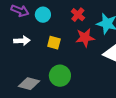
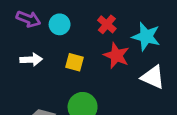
red star: (85, 38) -> (116, 55), turned 30

